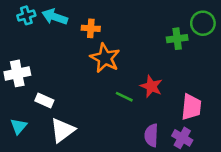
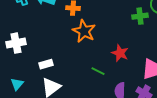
green line: (124, 97) -> (98, 71), moved
white rectangle: (44, 101) -> (46, 64), moved, turned -40

